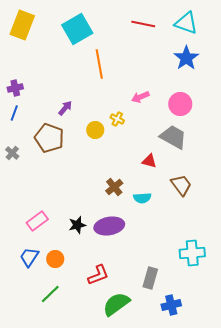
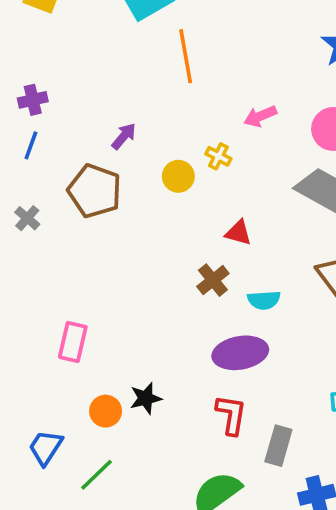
red triangle: (149, 161) -> (238, 233), moved
pink rectangle: (37, 221) -> (73, 342), turned -40
black star: (77, 225) -> (146, 398), moved
purple ellipse: (109, 226) -> (240, 353), moved
blue trapezoid: (29, 257) -> (46, 447), moved
red L-shape: (98, 275) -> (231, 415), moved, turned -60

